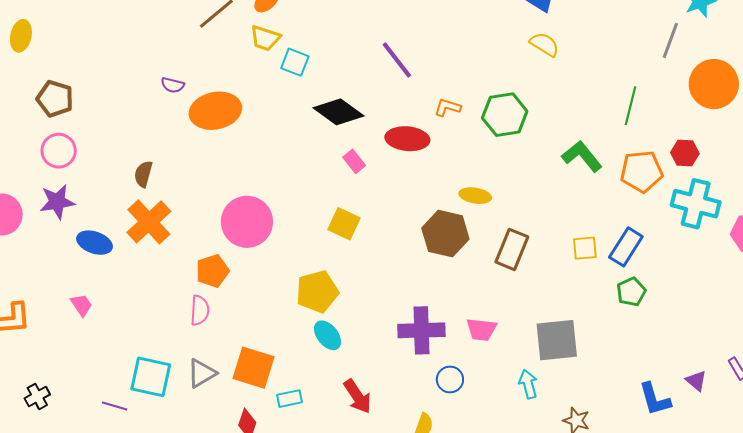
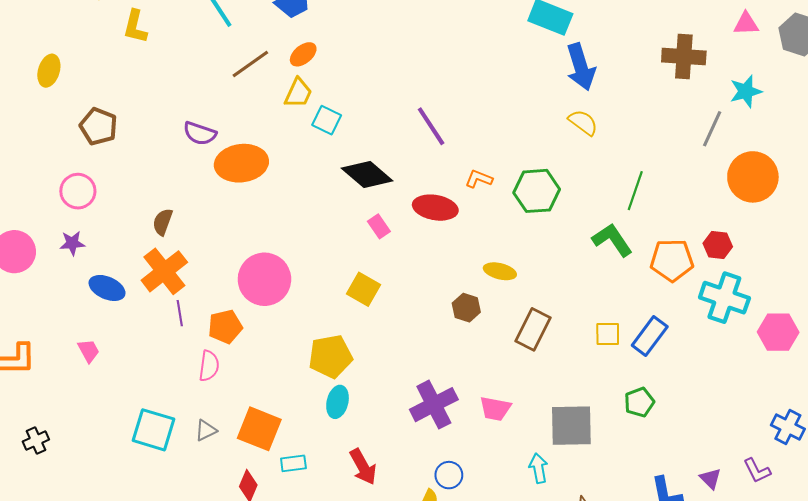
yellow trapezoid: (265, 38) -> (298, 93), turned -88
purple semicircle: (173, 85) -> (200, 133), size x1.4
brown pentagon: (55, 99) -> (99, 126), moved
green line: (630, 106) -> (635, 191), moved
purple star: (57, 202) -> (72, 243), size x0.7
brown hexagon: (445, 234) -> (466, 308), size x0.6
green pentagon: (631, 292) -> (639, 402), moved
purple cross: (421, 330) -> (434, 405), turned -30
cyan ellipse: (328, 335) -> (338, 402), turned 48
gray triangle: (202, 373) -> (206, 430), size x0.7
blue circle: (450, 379) -> (449, 475), moved
purple line: (115, 406) -> (180, 313), moved, turned 60

